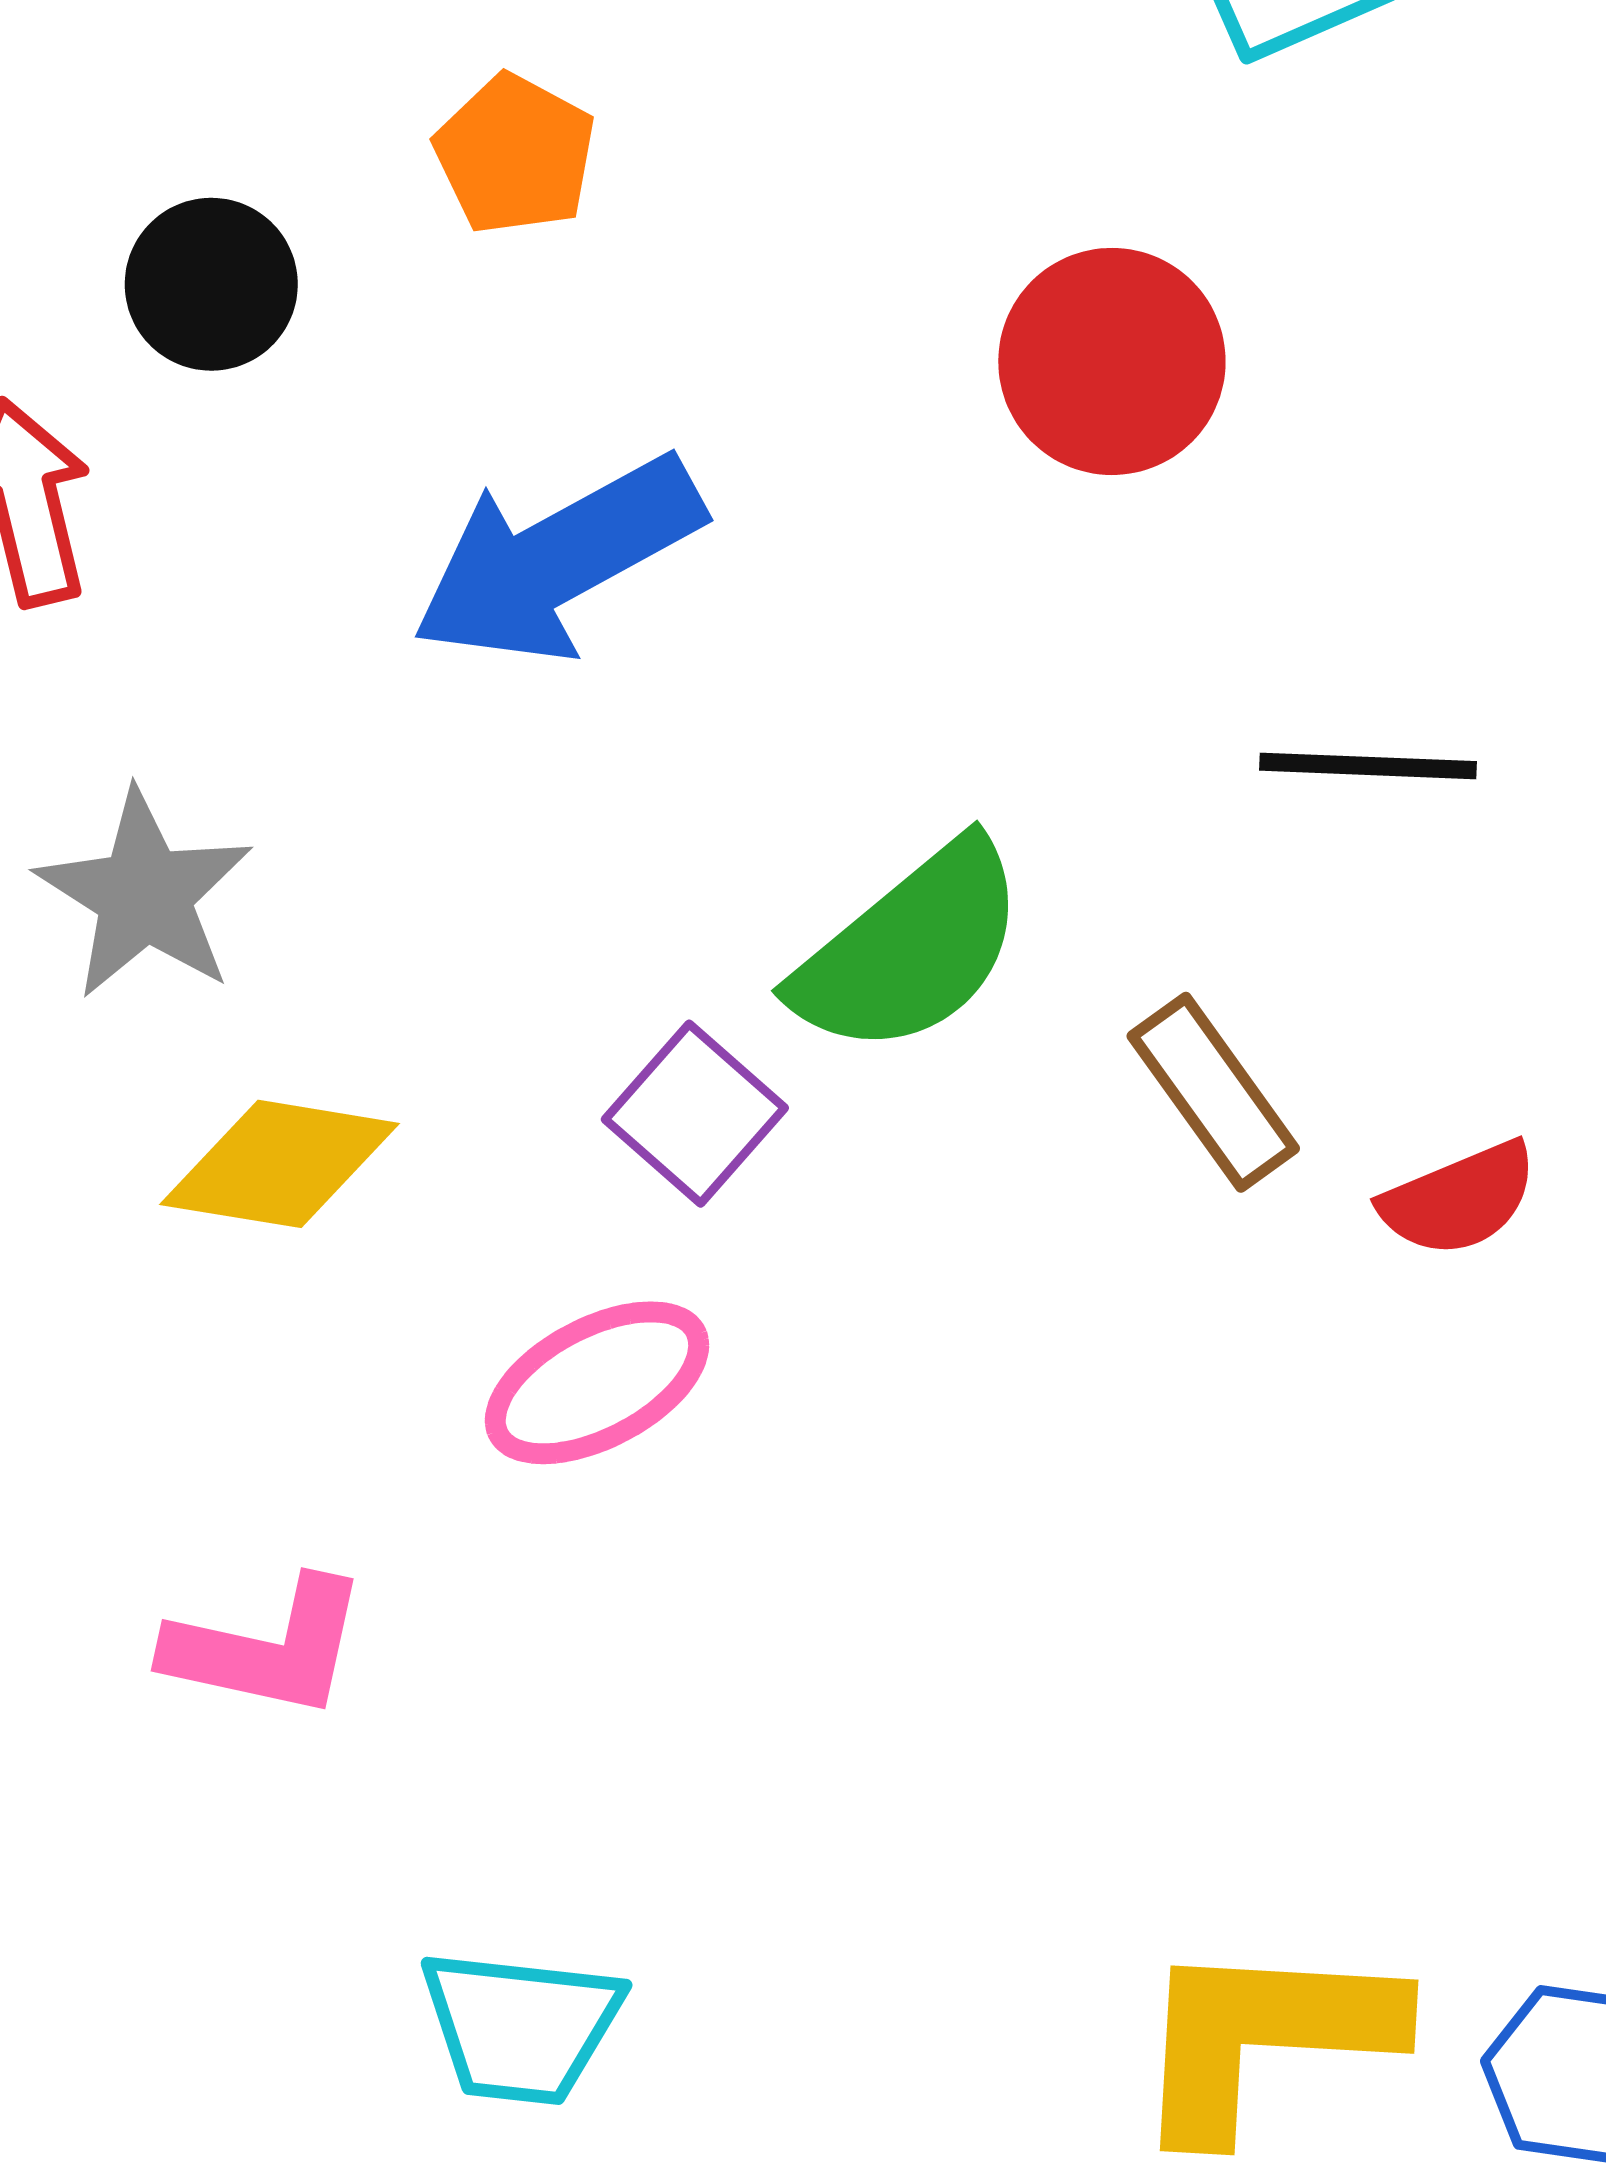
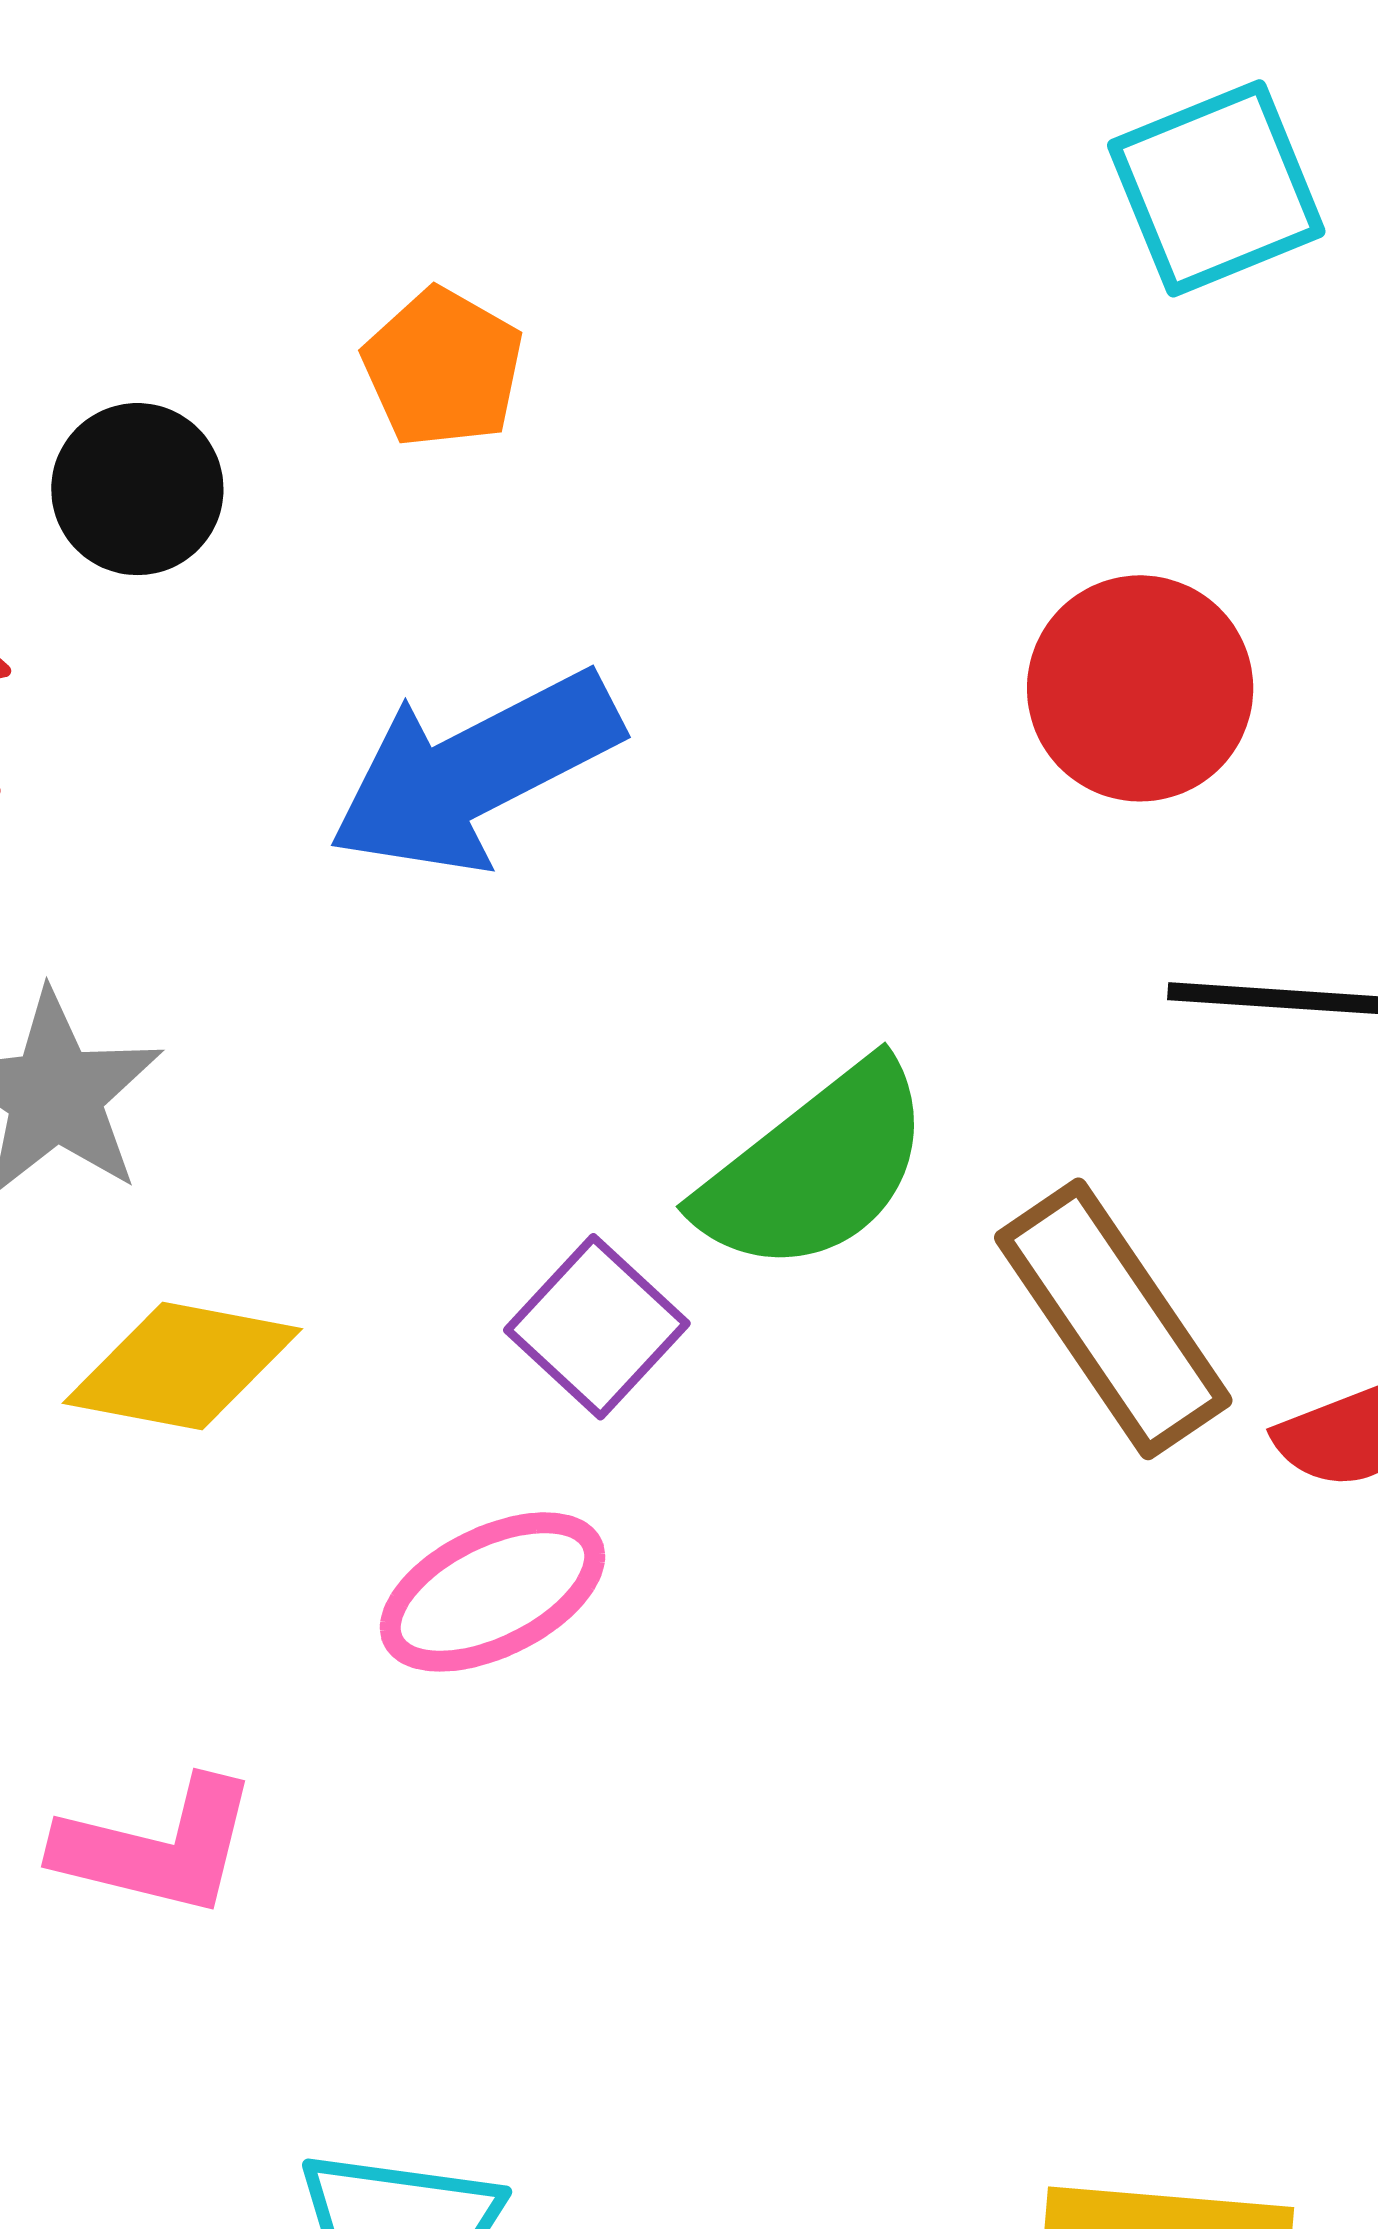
red circle: (1112, 361) -> (1140, 688), moved
brown rectangle: (1213, 1092) -> (1113, 1319), size x1.4

